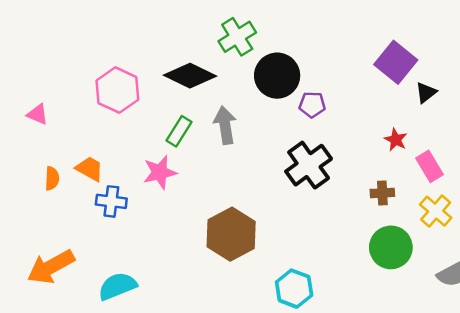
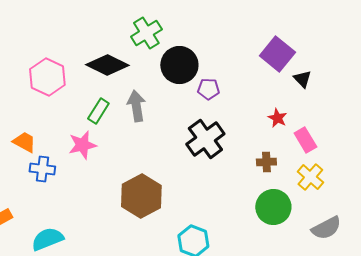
black triangle: (426, 93) -> (302, 79), turned -36

